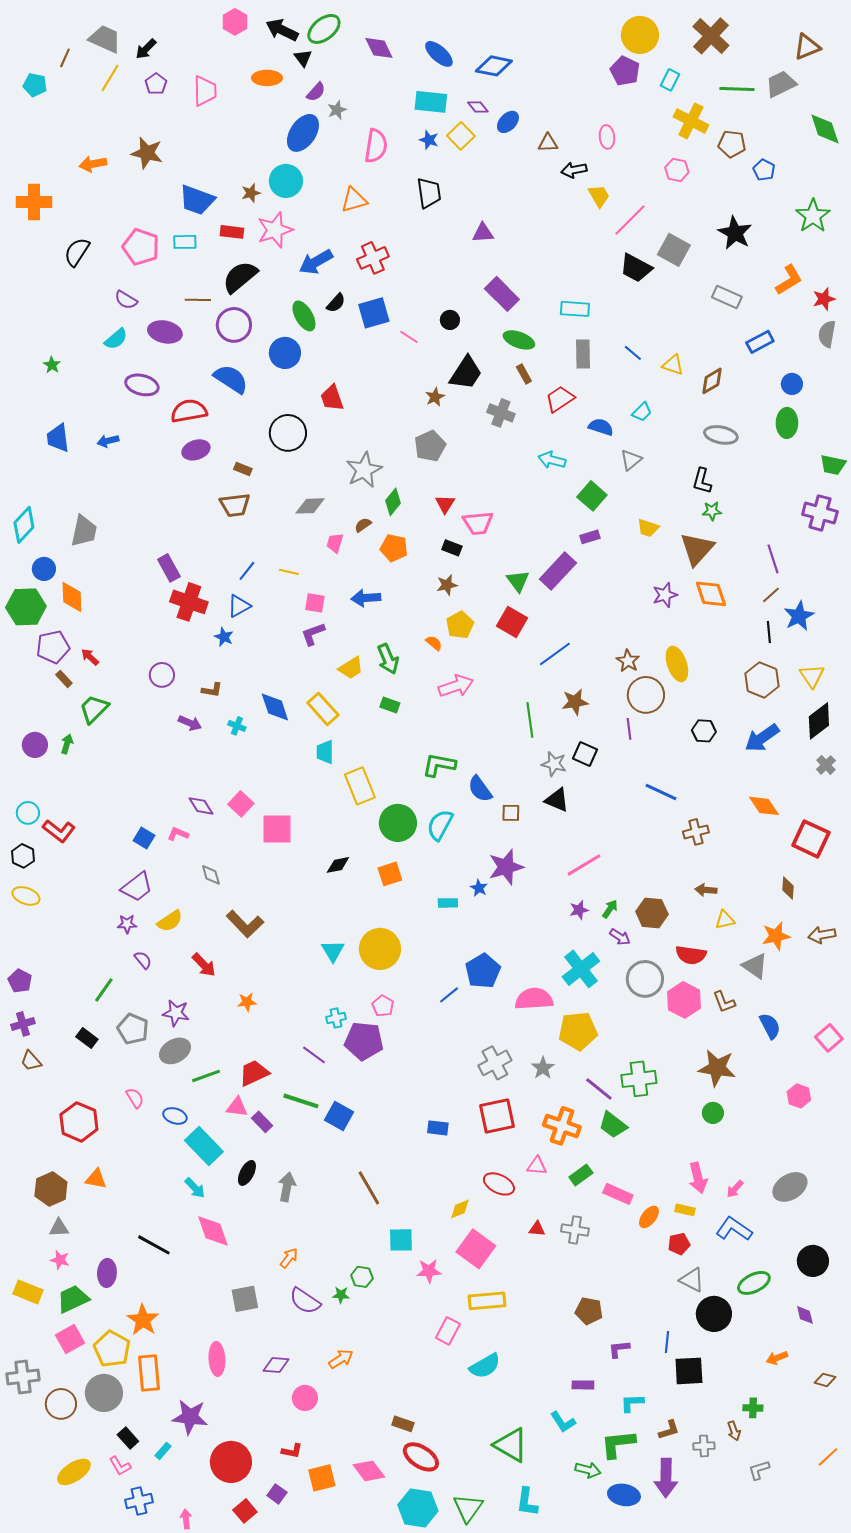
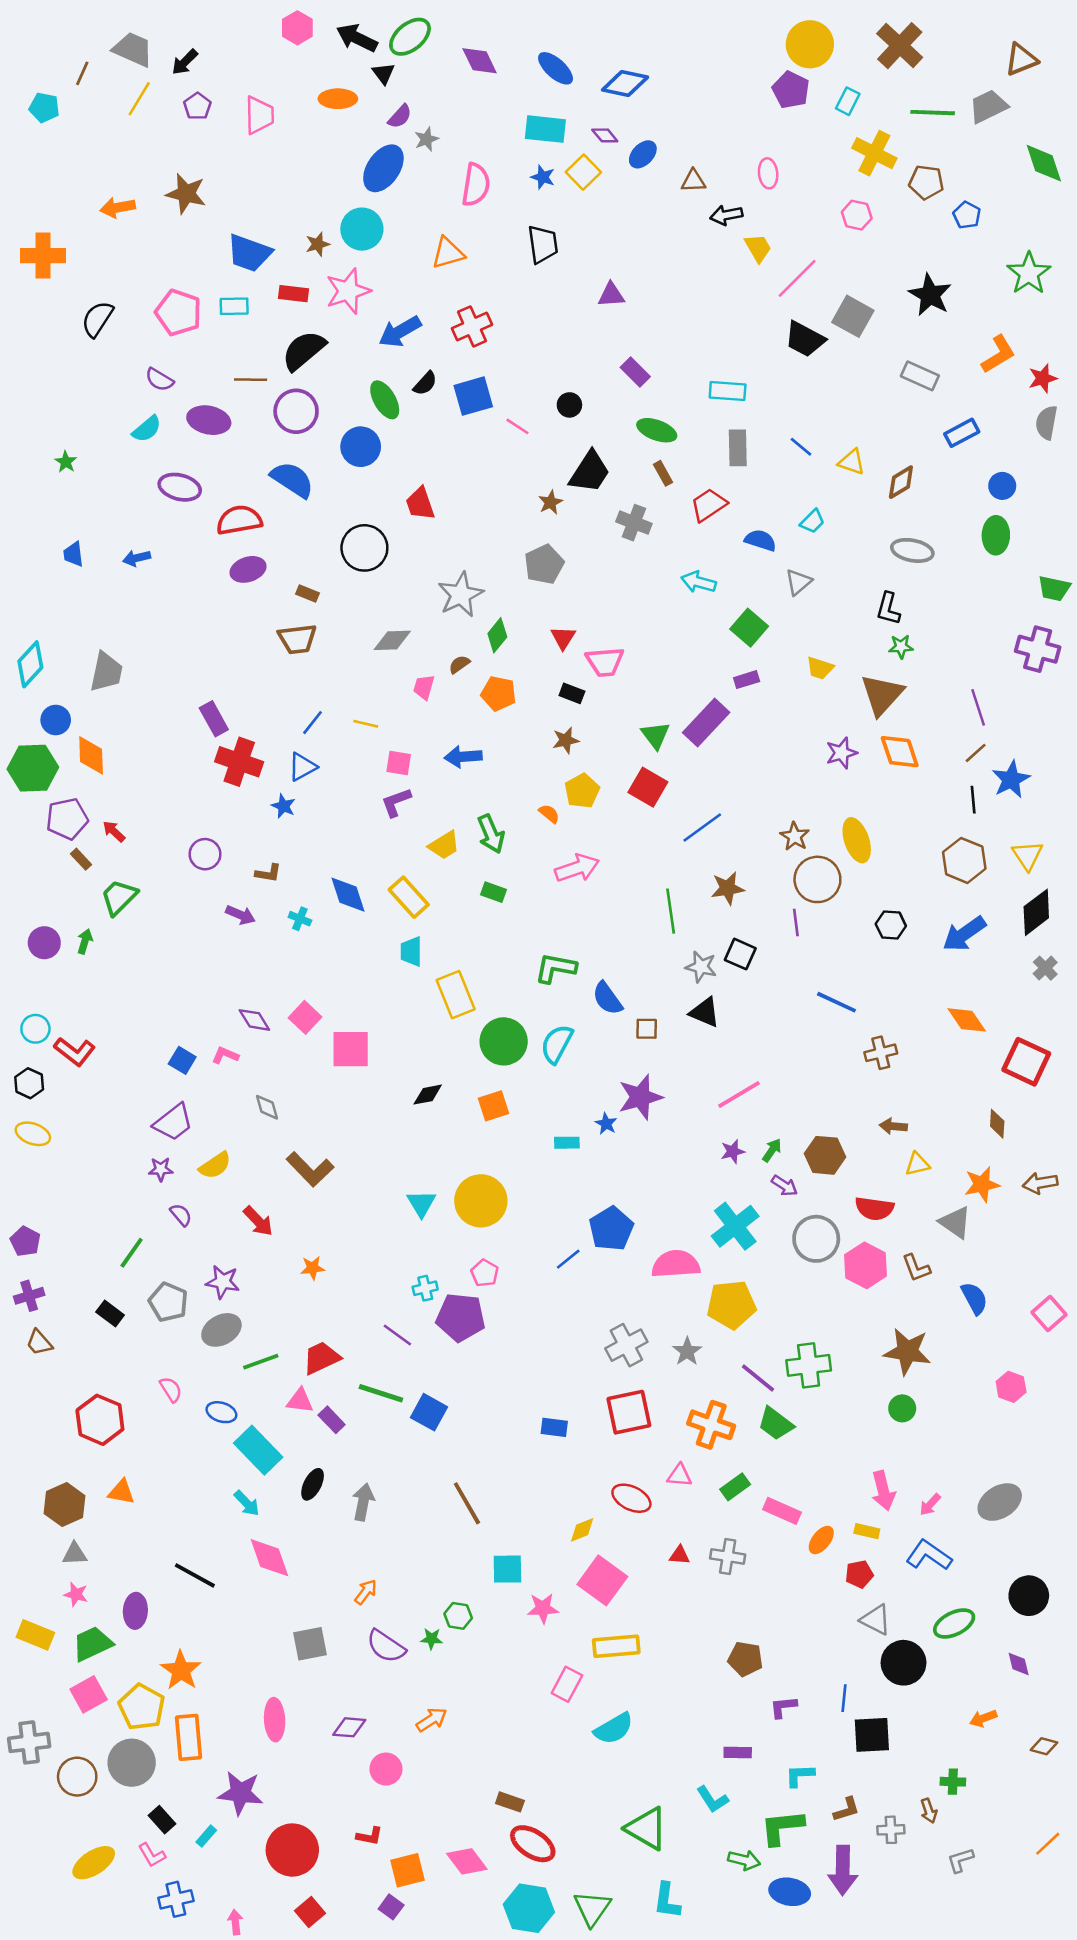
purple rectangle: (502, 294) -> (635, 372), size x0.7
blue trapezoid: (58, 438) -> (73, 554), size x0.7
purple square: (277, 1494) -> (391, 1907), moved

